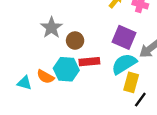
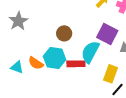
gray star: (51, 28) -> (18, 21), moved
red rectangle: (89, 62) -> (76, 64), moved
cyan semicircle: (124, 64) -> (90, 52), moved, turned -35

